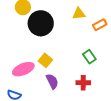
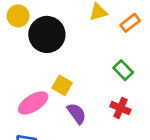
red cross: (83, 83) -> (120, 108), turned 32

